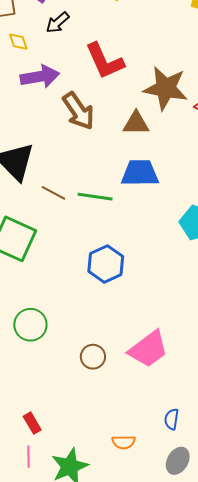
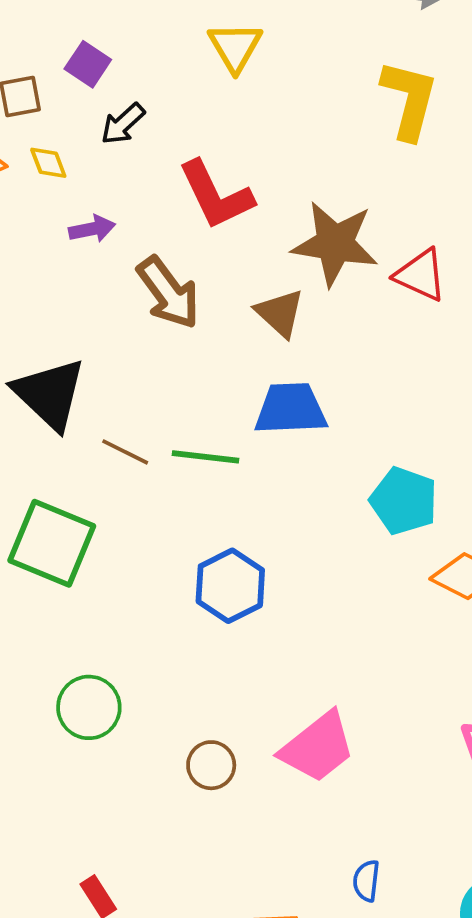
purple arrow: (40, 77) -> (92, 229), size x0.6
brown triangle: (136, 123) -> (280, 313), turned 44

